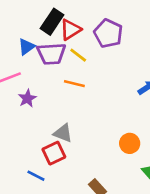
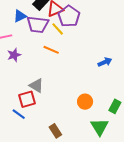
purple pentagon: (108, 33) -> (69, 16), moved
blue line: (36, 176) -> (19, 114), moved

